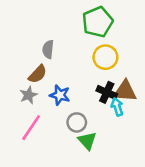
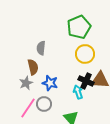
brown semicircle: (38, 74) -> (33, 67), turned -56
cyan arrow: (117, 107) -> (78, 92), moved
gray circle: (77, 122) -> (44, 104), moved

